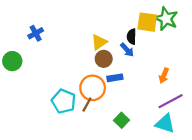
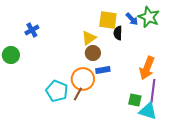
yellow square: (147, 22) -> (108, 20), moved
blue arrow: (127, 50) -> (132, 19), moved
orange arrow: (164, 76) -> (147, 68), size x1.6
purple line: (171, 101) -> (153, 91), turned -55
green square: (122, 120) -> (135, 100), moved, turned -32

